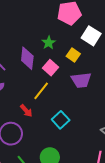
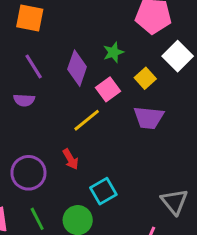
red arrow: (26, 111) -> (71, 159), moved
cyan square: (61, 120) -> (103, 191), moved

